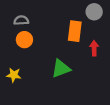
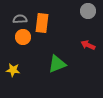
orange rectangle: (75, 31) -> (42, 23), moved
red arrow: (94, 48) -> (88, 45), turned -64

